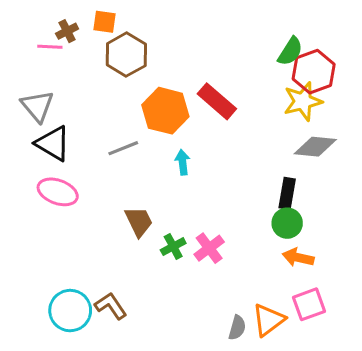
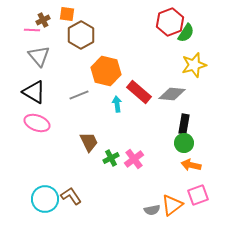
red hexagon: (314, 72) -> (170, 22), moved
red rectangle: (217, 101) -> (139, 92), moved
gray triangle: (37, 106) -> (39, 56), moved
gray diamond: (315, 147) -> (172, 94), moved
gray semicircle: (237, 328) -> (152, 210), turned 63

